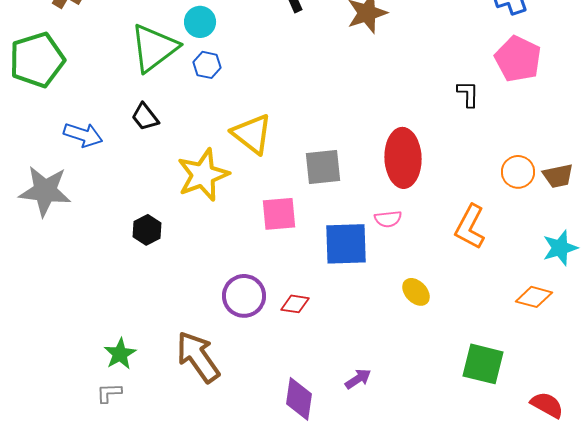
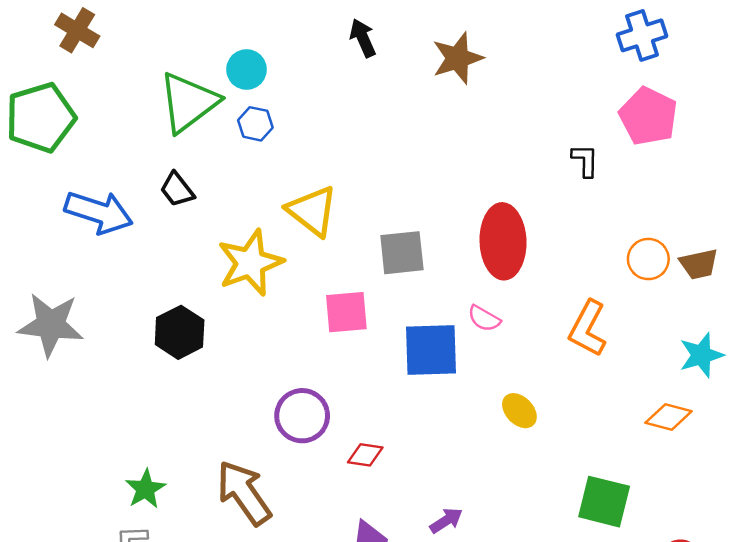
blue arrow: (83, 135) -> (99, 212), size x1.4
gray star: (45, 191) -> (51, 325), moved
pink semicircle: (388, 219) -> (484, 318), turned 36
black hexagon: (147, 230) -> (180, 332), size x1.4
red diamond: (295, 304) -> (365, 455), moved

